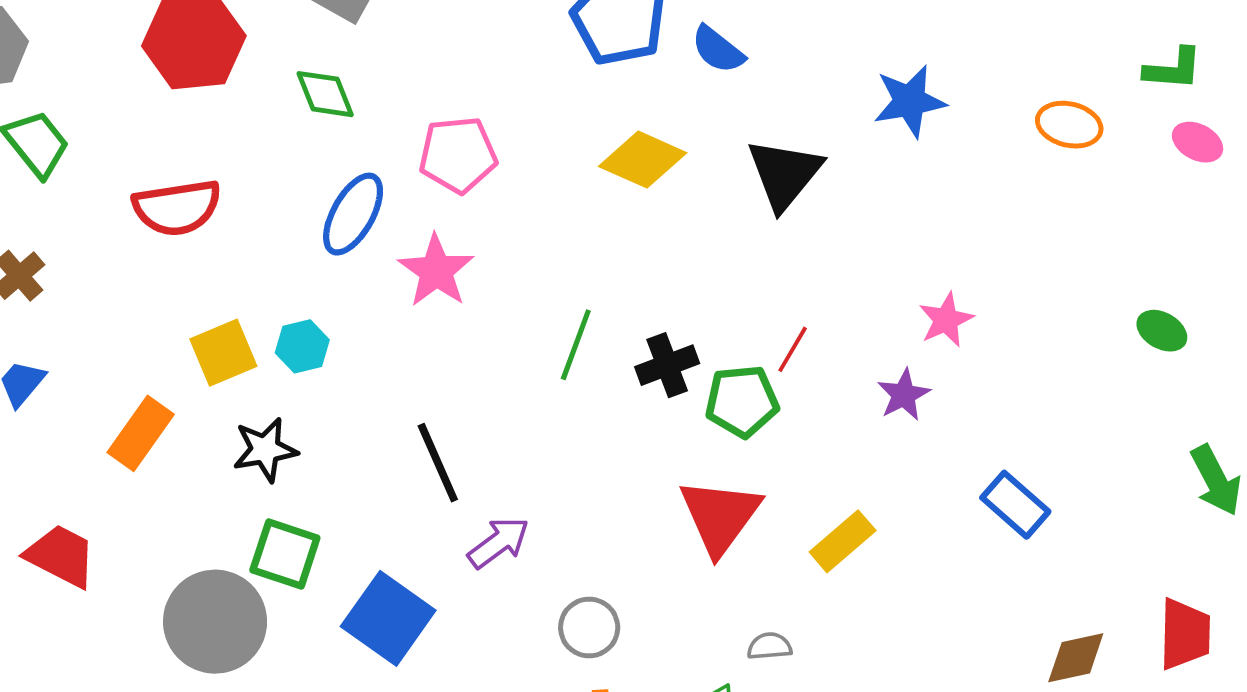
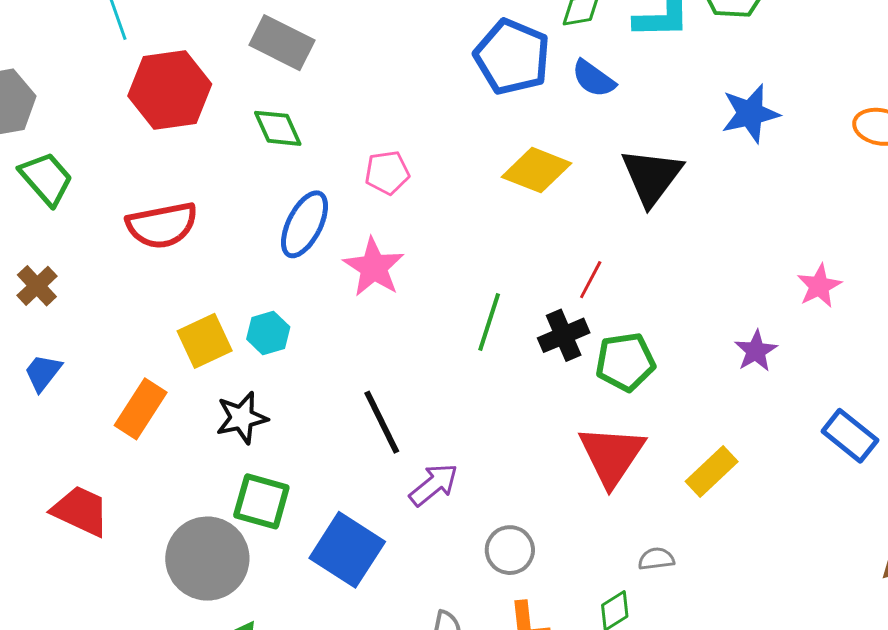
pink pentagon: (458, 155) -> (387, 173), size x0.7
pink star: (946, 320) -> (819, 286), moved
red line: (793, 349) -> (591, 280), moved

